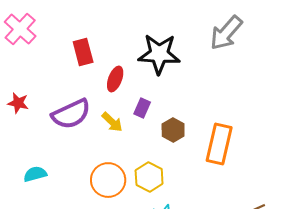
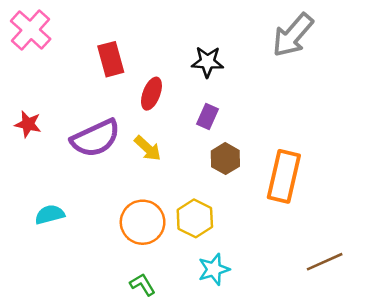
black star: (159, 54) -> (207, 62), size x0.6
purple rectangle: (142, 108) -> (207, 117), moved

